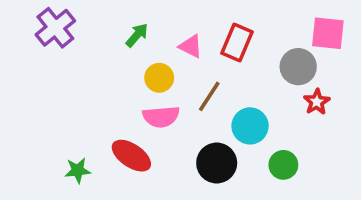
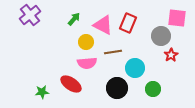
pink triangle: (191, 46) -> (103, 25), size x1.5
brown line: (209, 96) -> (113, 52), turned 48

